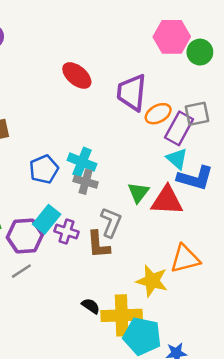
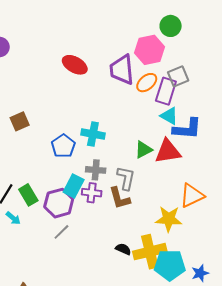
pink hexagon: (172, 37) -> (149, 50), moved
gray cross: (86, 182) -> (96, 170), moved
green triangle: (138, 193) -> (143, 150), turned 36

